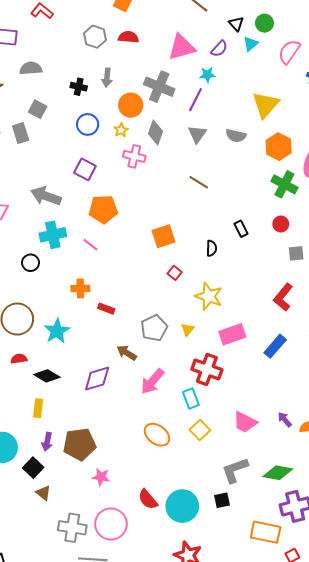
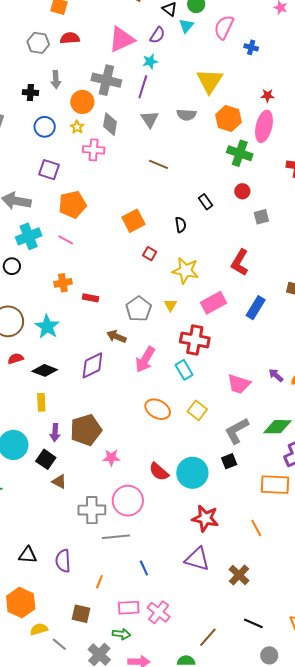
red L-shape: (283, 297) -> (240, 262), moved
yellow square: (200, 430) -> (197, 410), moved

